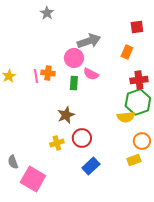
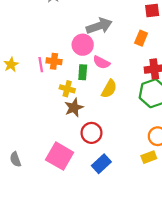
yellow semicircle: (126, 117) -> (109, 89), moved, turned -54
yellow cross: (57, 143) -> (67, 89), moved, turned 32
pink square: (33, 179) -> (60, 156), moved

